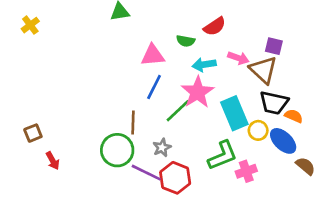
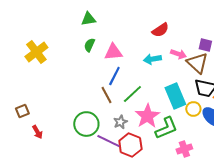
yellow cross: (30, 25) -> (36, 52), moved, size x1.6
green semicircle: (186, 41) -> (89, 45), moved, turned 104
pink star: (198, 92) -> (147, 116), moved
brown line: (133, 123) -> (106, 95), moved, turned -30
pink cross: (246, 171) -> (184, 149), moved

